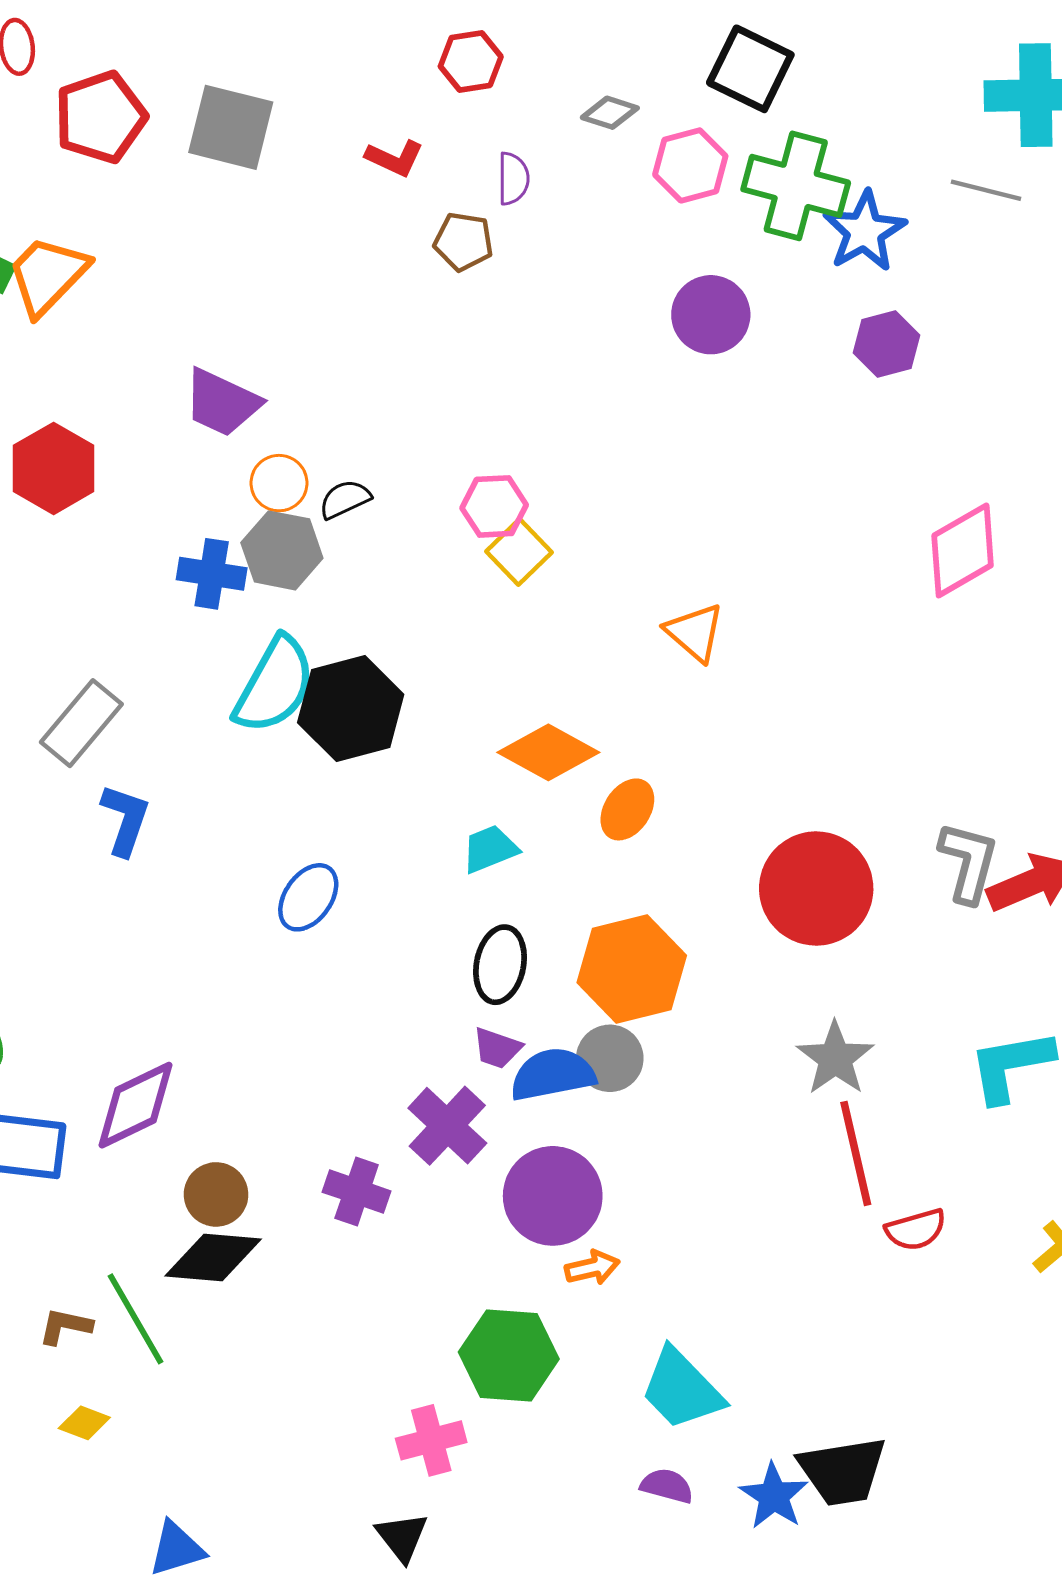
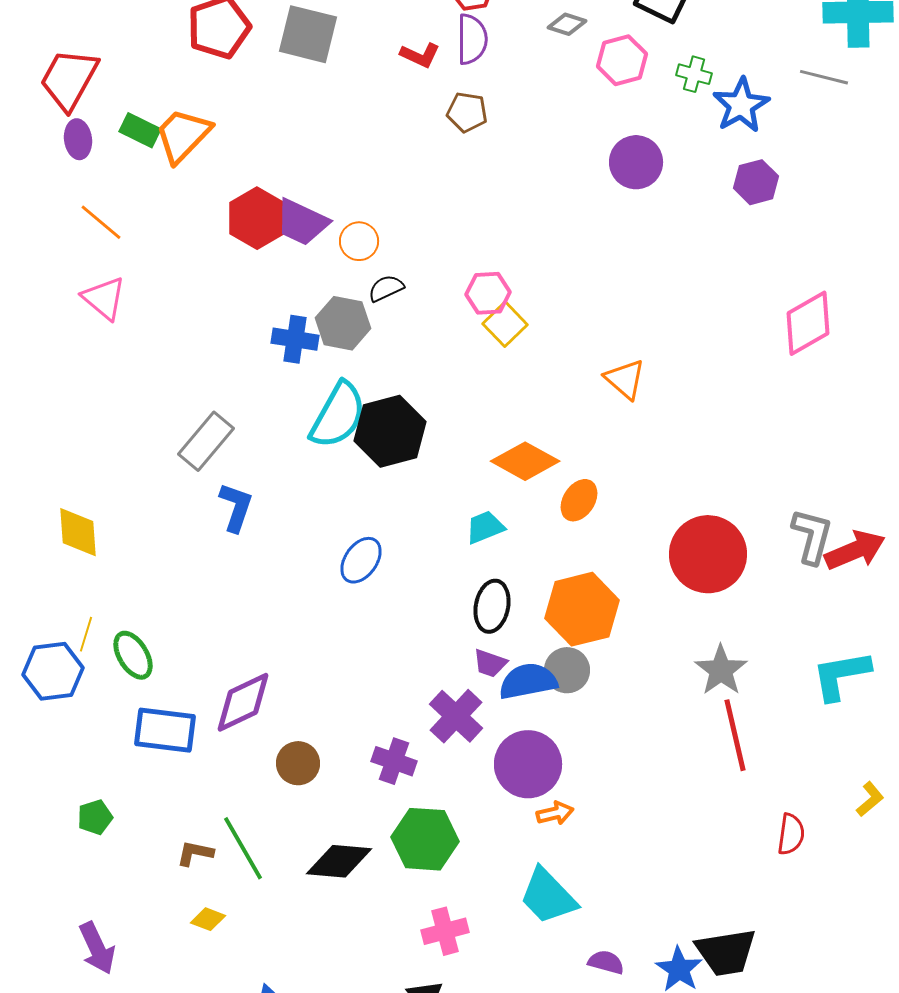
purple semicircle: (513, 179) -> (472, 39), moved, size x1.4
green cross: (796, 186) -> (694, 74), size x0.5
red hexagon: (54, 468) -> (257, 218), moved
orange circle: (279, 483) -> (359, 241), moved
red semicircle: (916, 1230) -> (791, 834), moved, turned -66
black diamond: (213, 1257) -> (339, 861), moved
green hexagon: (509, 1355) -> (425, 839), moved
cyan trapezoid: (682, 1389) -> (548, 896), moved

